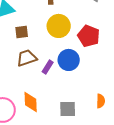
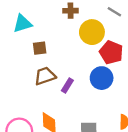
yellow circle: (59, 26) -> (92, 32), moved
blue circle: (69, 60) -> (102, 78), moved

